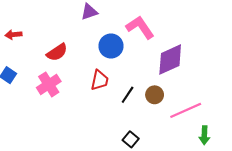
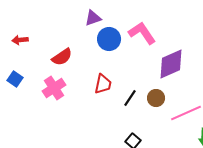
blue circle: (111, 46) -> (109, 39), moved

